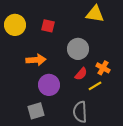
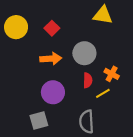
red square: (48, 26) -> (52, 28), turned 32
orange arrow: (36, 60) -> (51, 59), moved
red semicircle: (81, 74) -> (88, 80), turned -40

